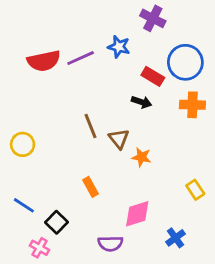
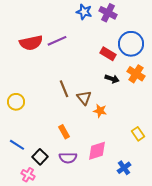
blue star: (119, 47) -> (84, 12), moved
black arrow: (141, 102) -> (112, 79), moved
orange cross: (192, 105) -> (136, 74), turned 30
purple semicircle: (110, 244) -> (68, 158), moved

